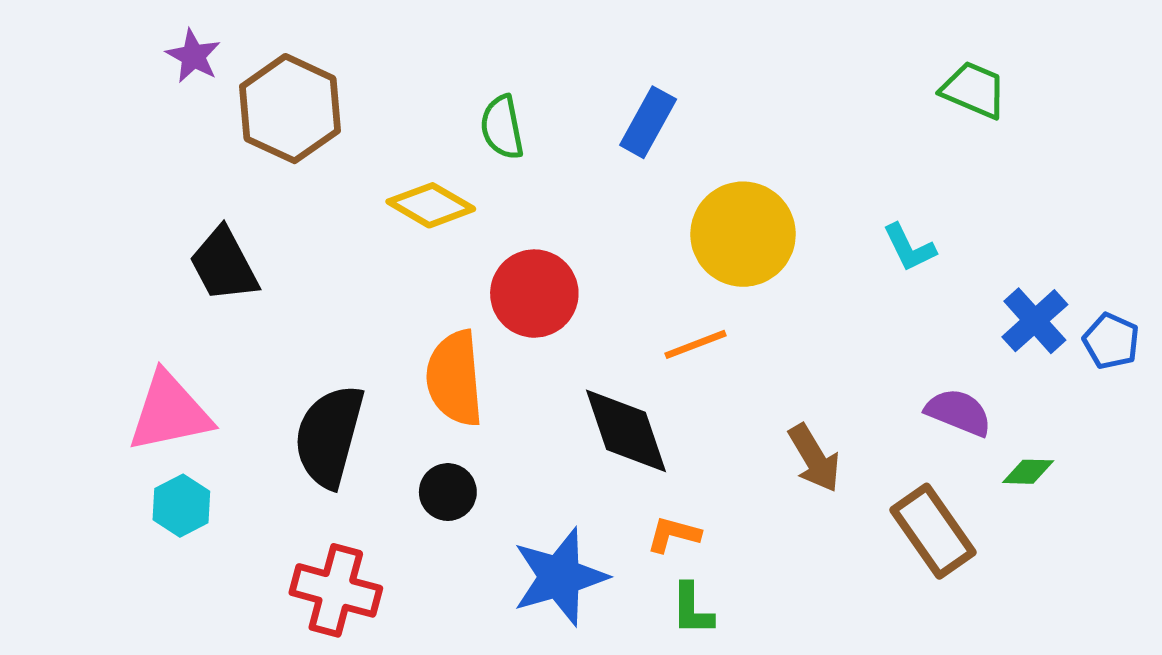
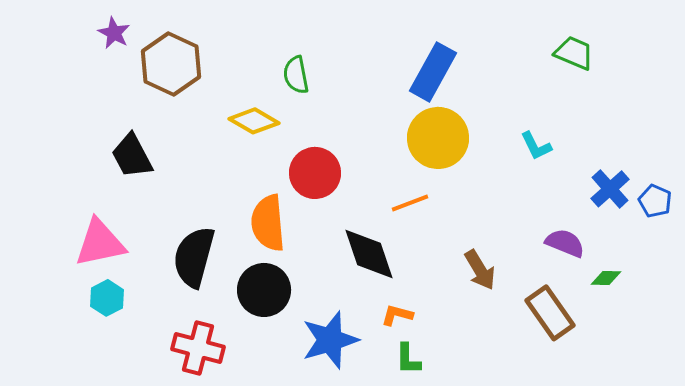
blue rectangle: (648, 122) -> (433, 72), moved, size x1.4
black circle: (448, 492) -> (264, 290), size x1.6

